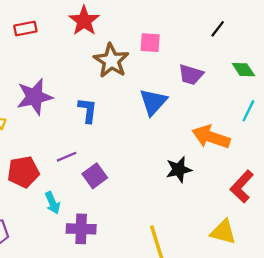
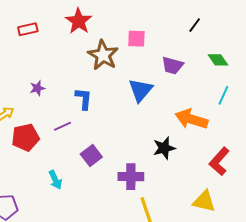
purple star: (35, 97) -> (37, 88), size x0.5
purple line: (67, 157) -> (63, 126), moved
red pentagon: (23, 172) -> (26, 137), moved
purple cross: (81, 229) -> (131, 177), moved

